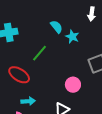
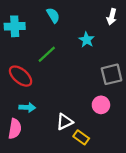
cyan semicircle: (56, 27) -> (53, 15), moved
pink circle: (73, 85) -> (101, 105), moved

